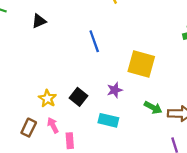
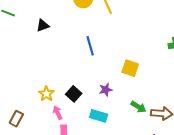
yellow square: (141, 64) -> (130, 68), size x0.7
pink arrow: (53, 125) -> (58, 113), moved
brown rectangle: (29, 128) -> (16, 119), moved

